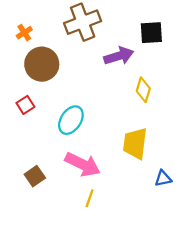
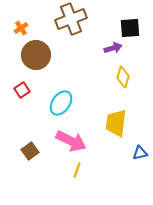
purple arrow: (119, 56) -> (113, 48), moved, size x0.7

